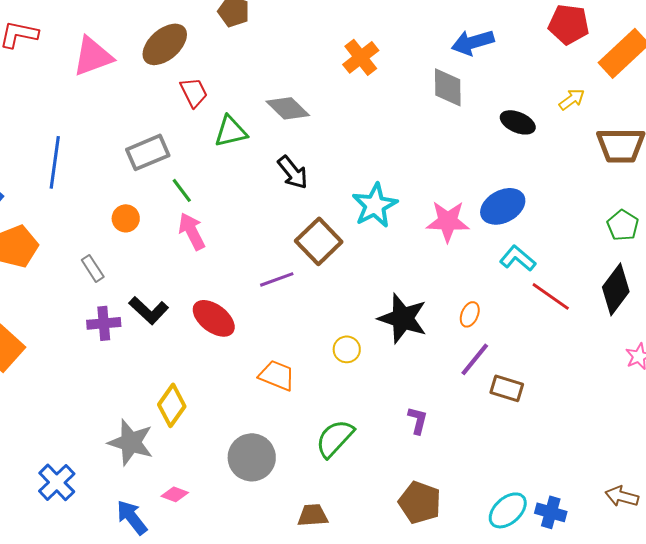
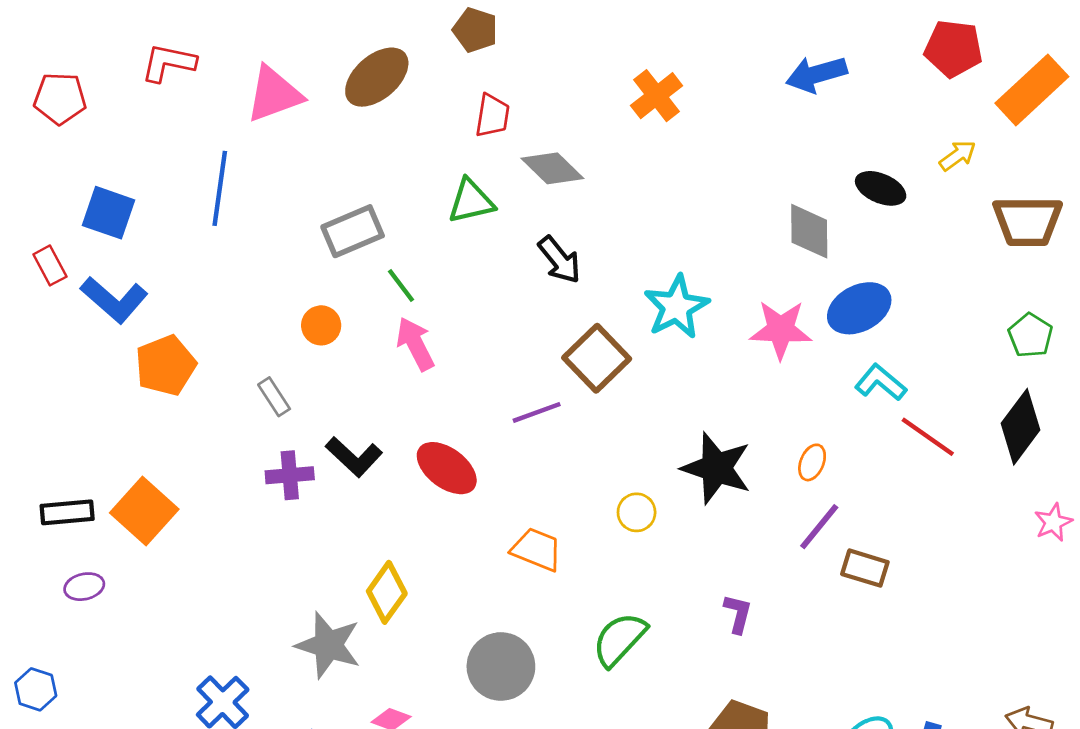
gray diamond: (448, 87) -> (809, 231), moved
red trapezoid: (194, 92) -> (492, 116), moved, turned 36
blue line: (55, 162) -> (220, 188), moved

